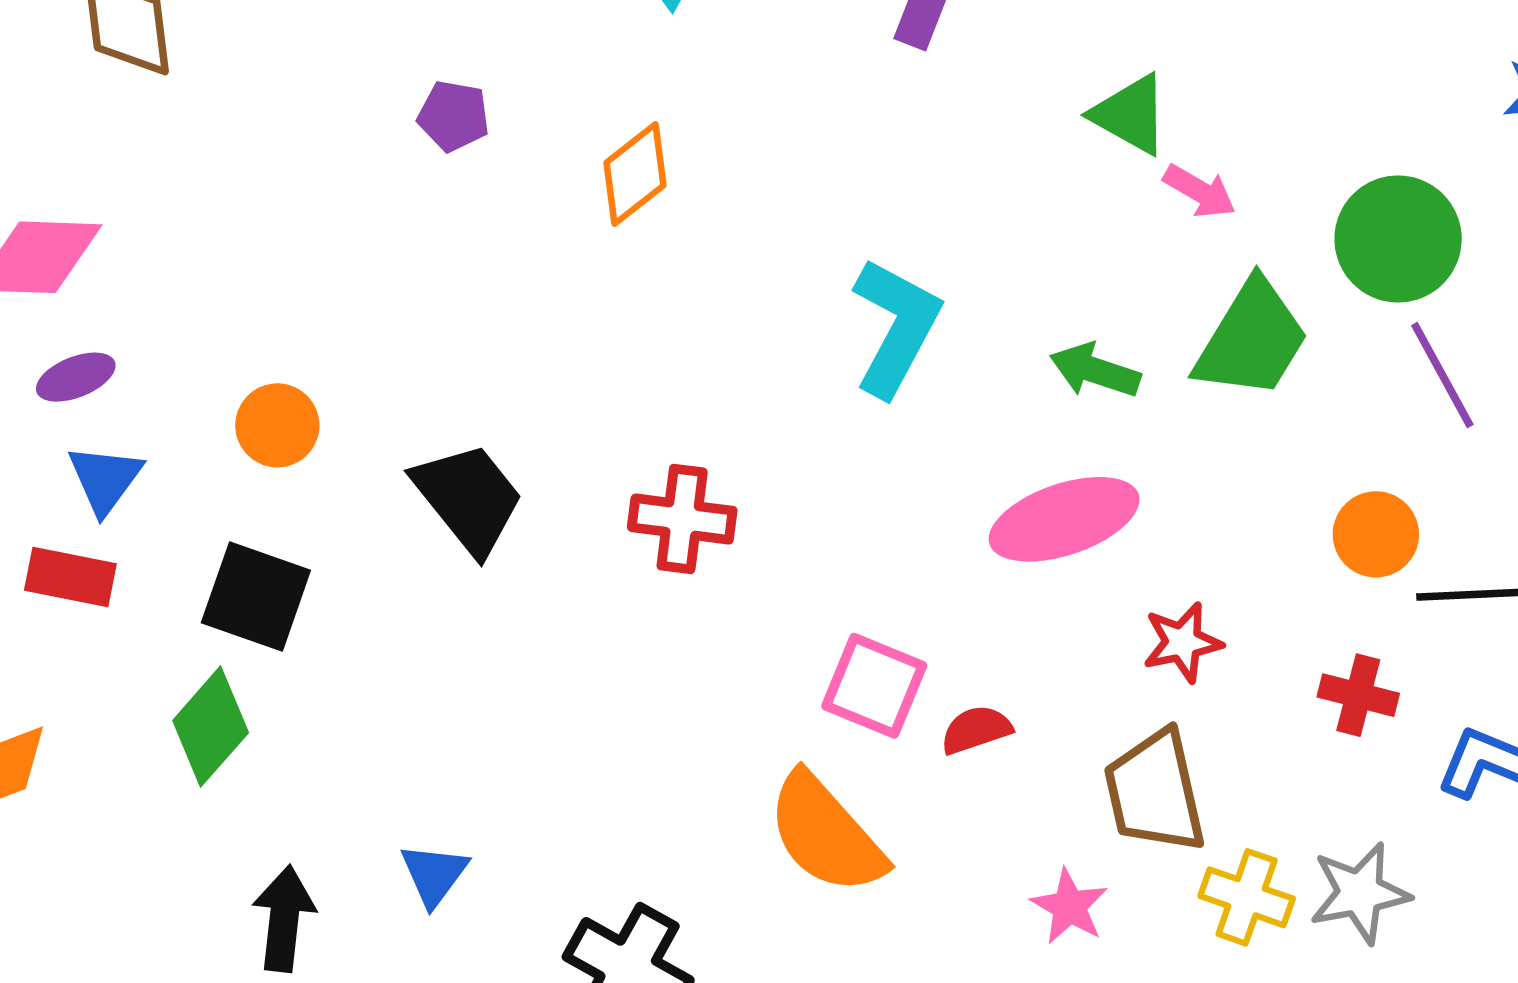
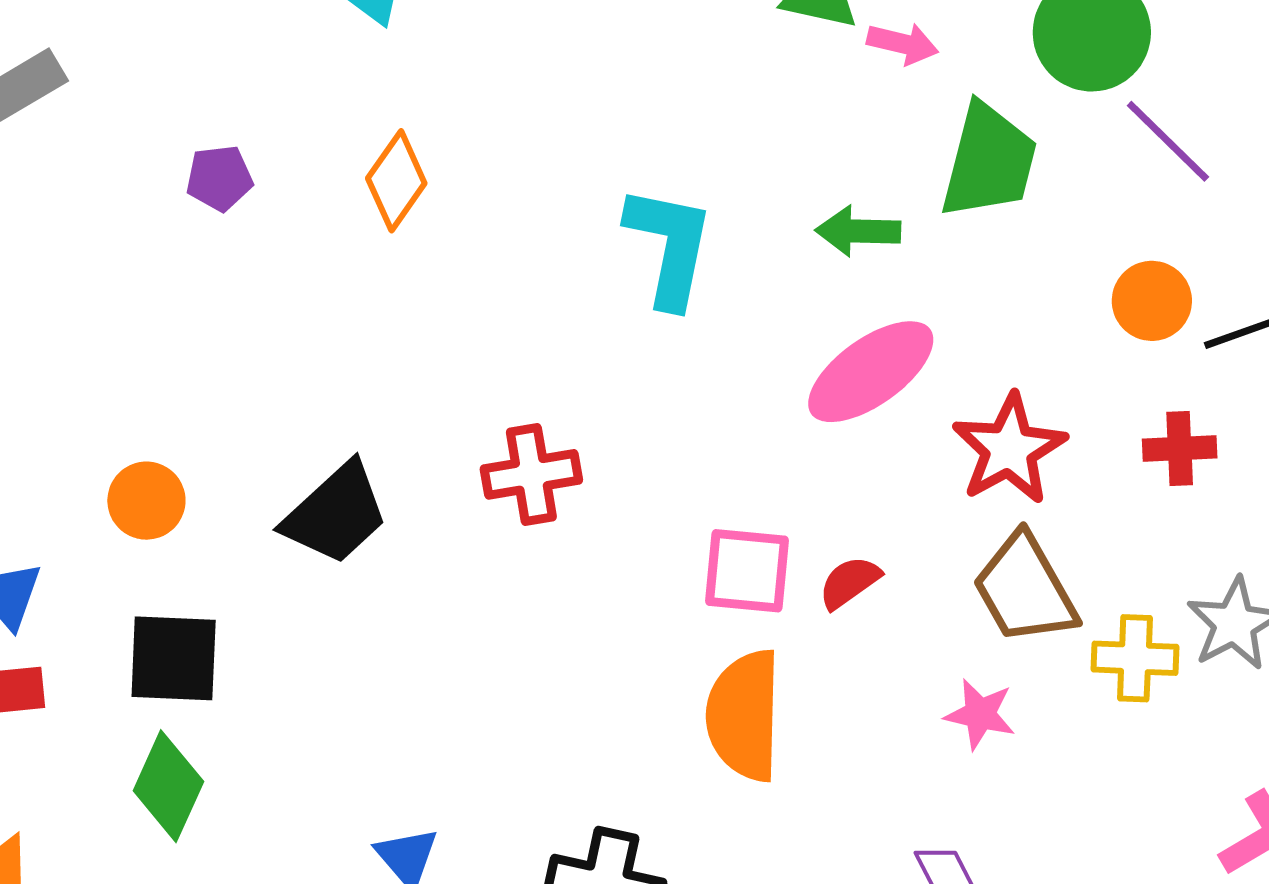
black trapezoid: (468, 498) -> (336, 514), turned 103
red star: (1182, 642) -> (1009, 449), size x1.5
orange semicircle: (826, 834) -> (744, 715), turned 60

